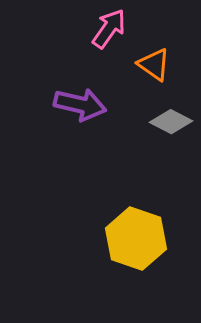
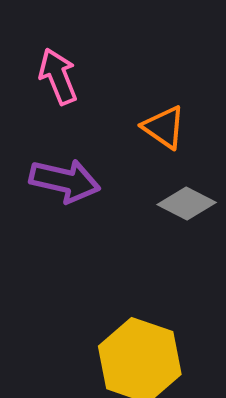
pink arrow: (109, 29) -> (58, 76), moved, turned -57

